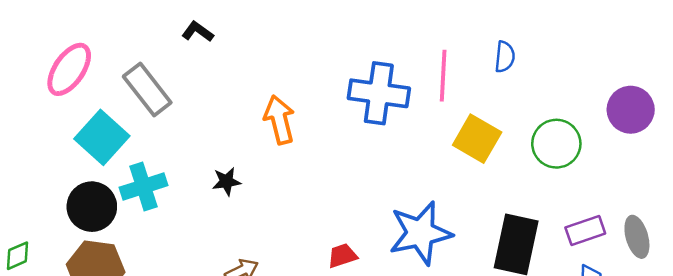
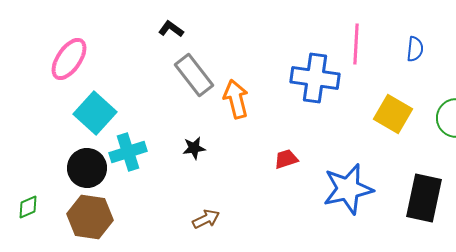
pink line: (443, 76) -> (356, 44), moved
gray rectangle: (147, 90) -> (194, 75), moved
red trapezoid: (342, 256) -> (286, 159), moved

